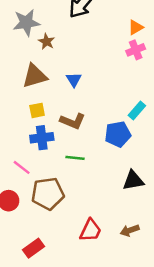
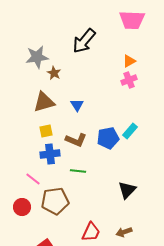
blue pentagon: (118, 134) -> (108, 138), moved
black triangle: (133, 180) -> (127, 190), turned -36

